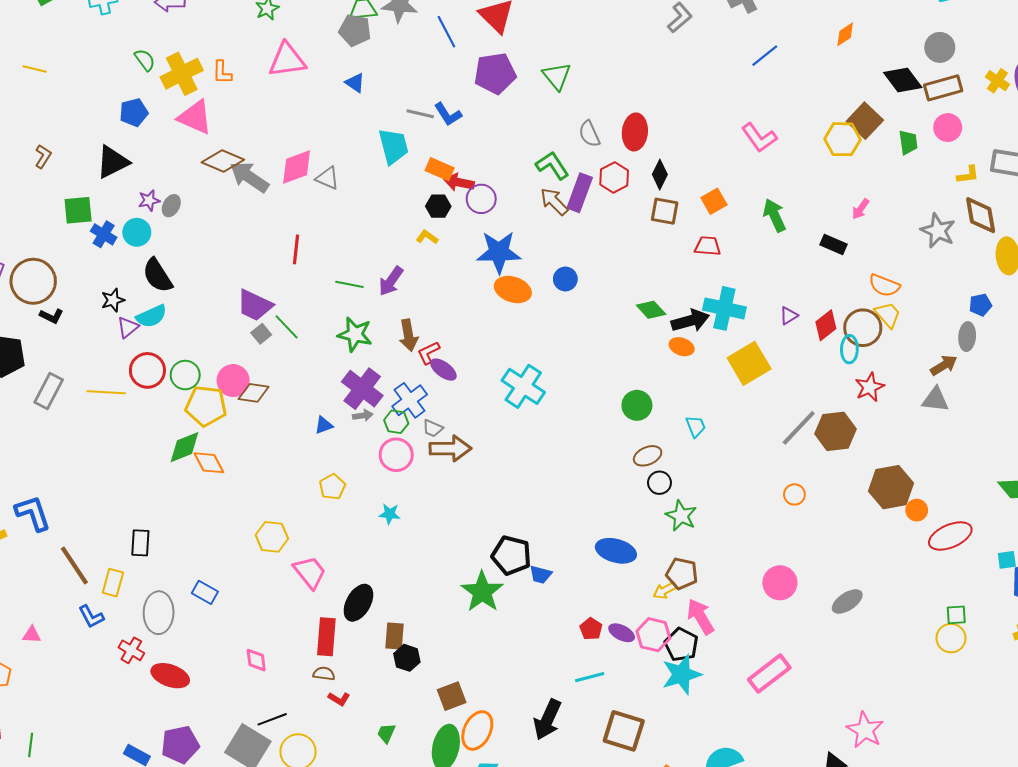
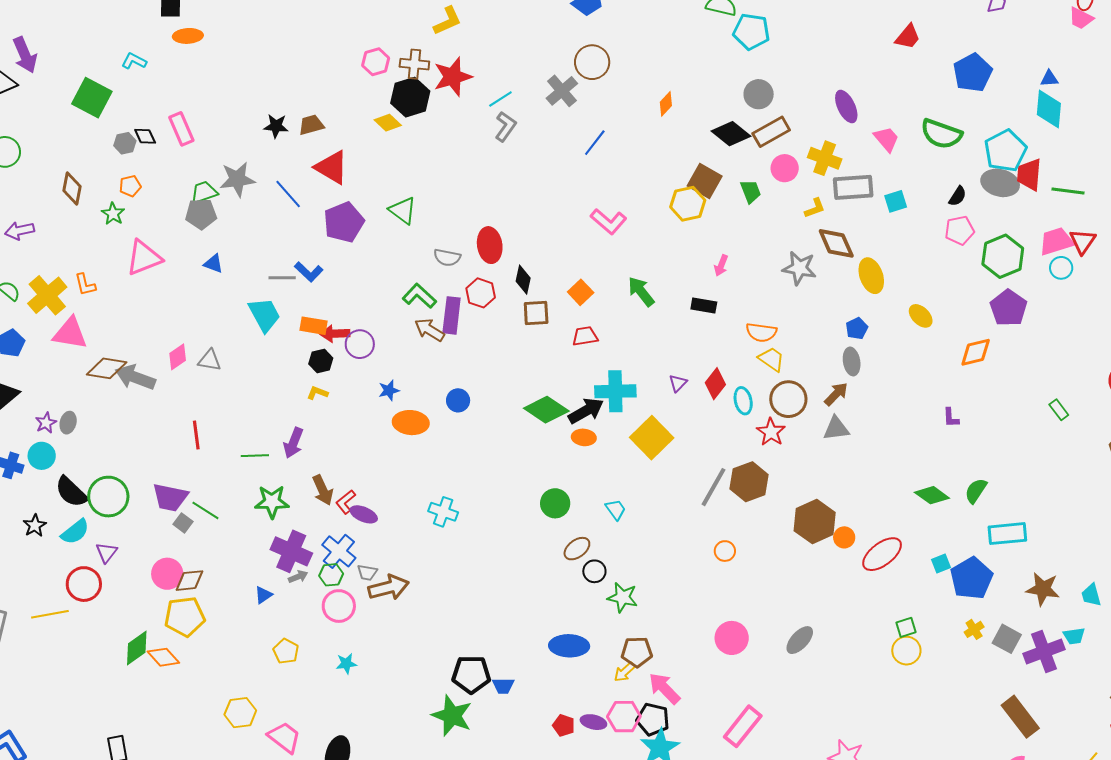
yellow cross: (997, 81) -> (825, 158), moved, size x1.4
gray semicircle: (589, 134) -> (447, 257), turned -40
pink diamond: (297, 167) -> (178, 357), size x0.7
blue star: (499, 252) -> (389, 390), size x0.5
green diamond: (651, 310) -> (546, 410), size x1.5
purple triangle: (128, 327) -> (106, 552), moved
brown circle: (863, 328) -> (788, 399), moved
green circle: (185, 375) -> (108, 497), moved, size x1.4
cyan cross: (523, 386) -> (443, 512), size x0.7
yellow pentagon: (206, 406) -> (185, 617), moved

